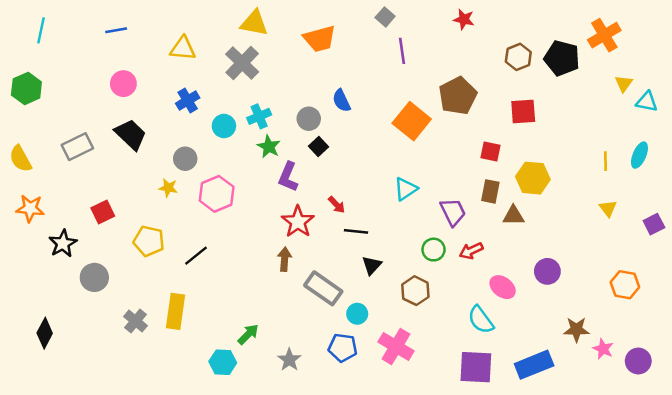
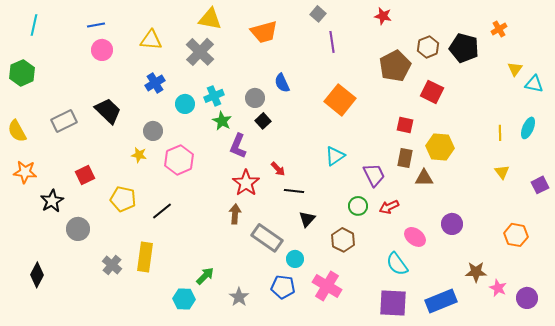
orange cross: (604, 35) -> (499, 29), size x0.6
pink circle: (123, 84) -> (102, 50), moved
brown pentagon: (458, 96) -> (395, 66), moved
red square: (523, 111) -> (432, 92), turned 30

